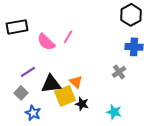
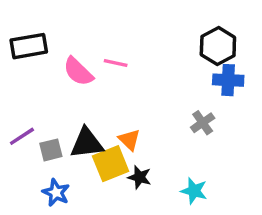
black hexagon: (131, 15) -> (218, 46), moved
pink line: (68, 37) -> (116, 63), turned 72
purple line: (28, 72) -> (22, 136), moved
gray square: (21, 93) -> (51, 150), moved, turned 32

